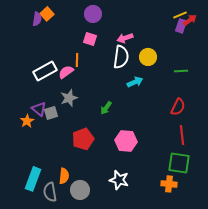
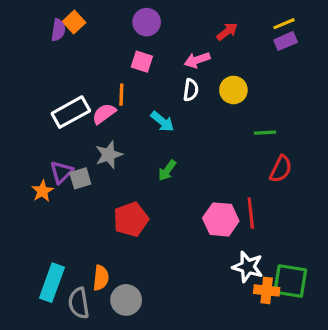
red arrow: (190, 20) -> (227, 32), moved
purple rectangle: (181, 26) -> (286, 41), turned 48
white semicircle: (121, 57) -> (191, 90), size x0.6
green line: (181, 71) -> (265, 133), moved
cyan arrow: (135, 82) -> (162, 122), moved, turned 63
purple triangle: (39, 109) -> (61, 172), turned 35
red line: (182, 135) -> (251, 213), moved
pink hexagon: (126, 141) -> (221, 219), moved
green square: (179, 163) -> (290, 281), moved
white star: (119, 180) -> (248, 267), moved

